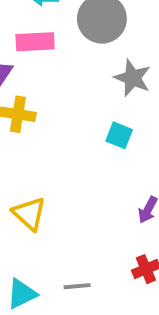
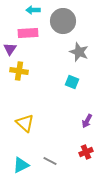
gray line: (77, 286) -> (50, 161), turned 32

